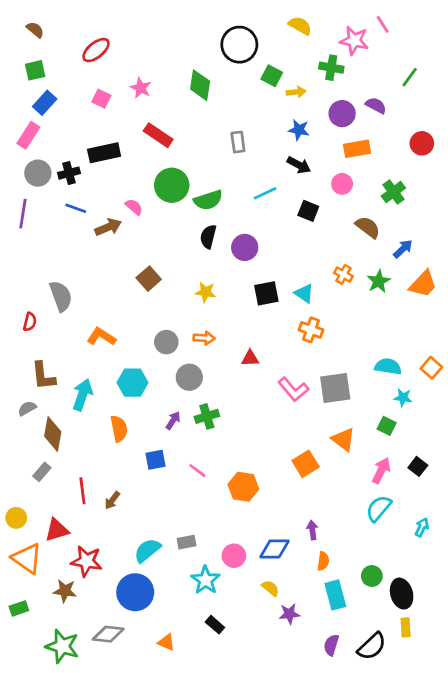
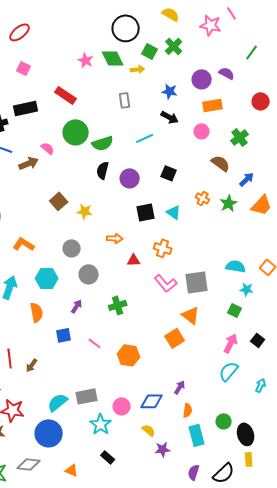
green cross: (331, 68) -> (174, 46), moved, turned 36
green diamond: (200, 85) -> (113, 58), moved, turned -35
pink star: (141, 88) -> (86, 60), moved
yellow arrow: (296, 92) -> (138, 69), moved
black square: (308, 211) -> (169, 173), moved
yellow star: (206, 292) -> (85, 211), moved
orange cross: (311, 330) -> (163, 248), moved
orange arrow: (204, 338) -> (115, 238), moved
green cross: (207, 416) -> (118, 305), moved
orange triangle: (343, 439) -> (191, 315), moved
purple arrow: (312, 530) -> (180, 387), turned 40
gray rectangle: (187, 542) -> (87, 396), size x1.5

